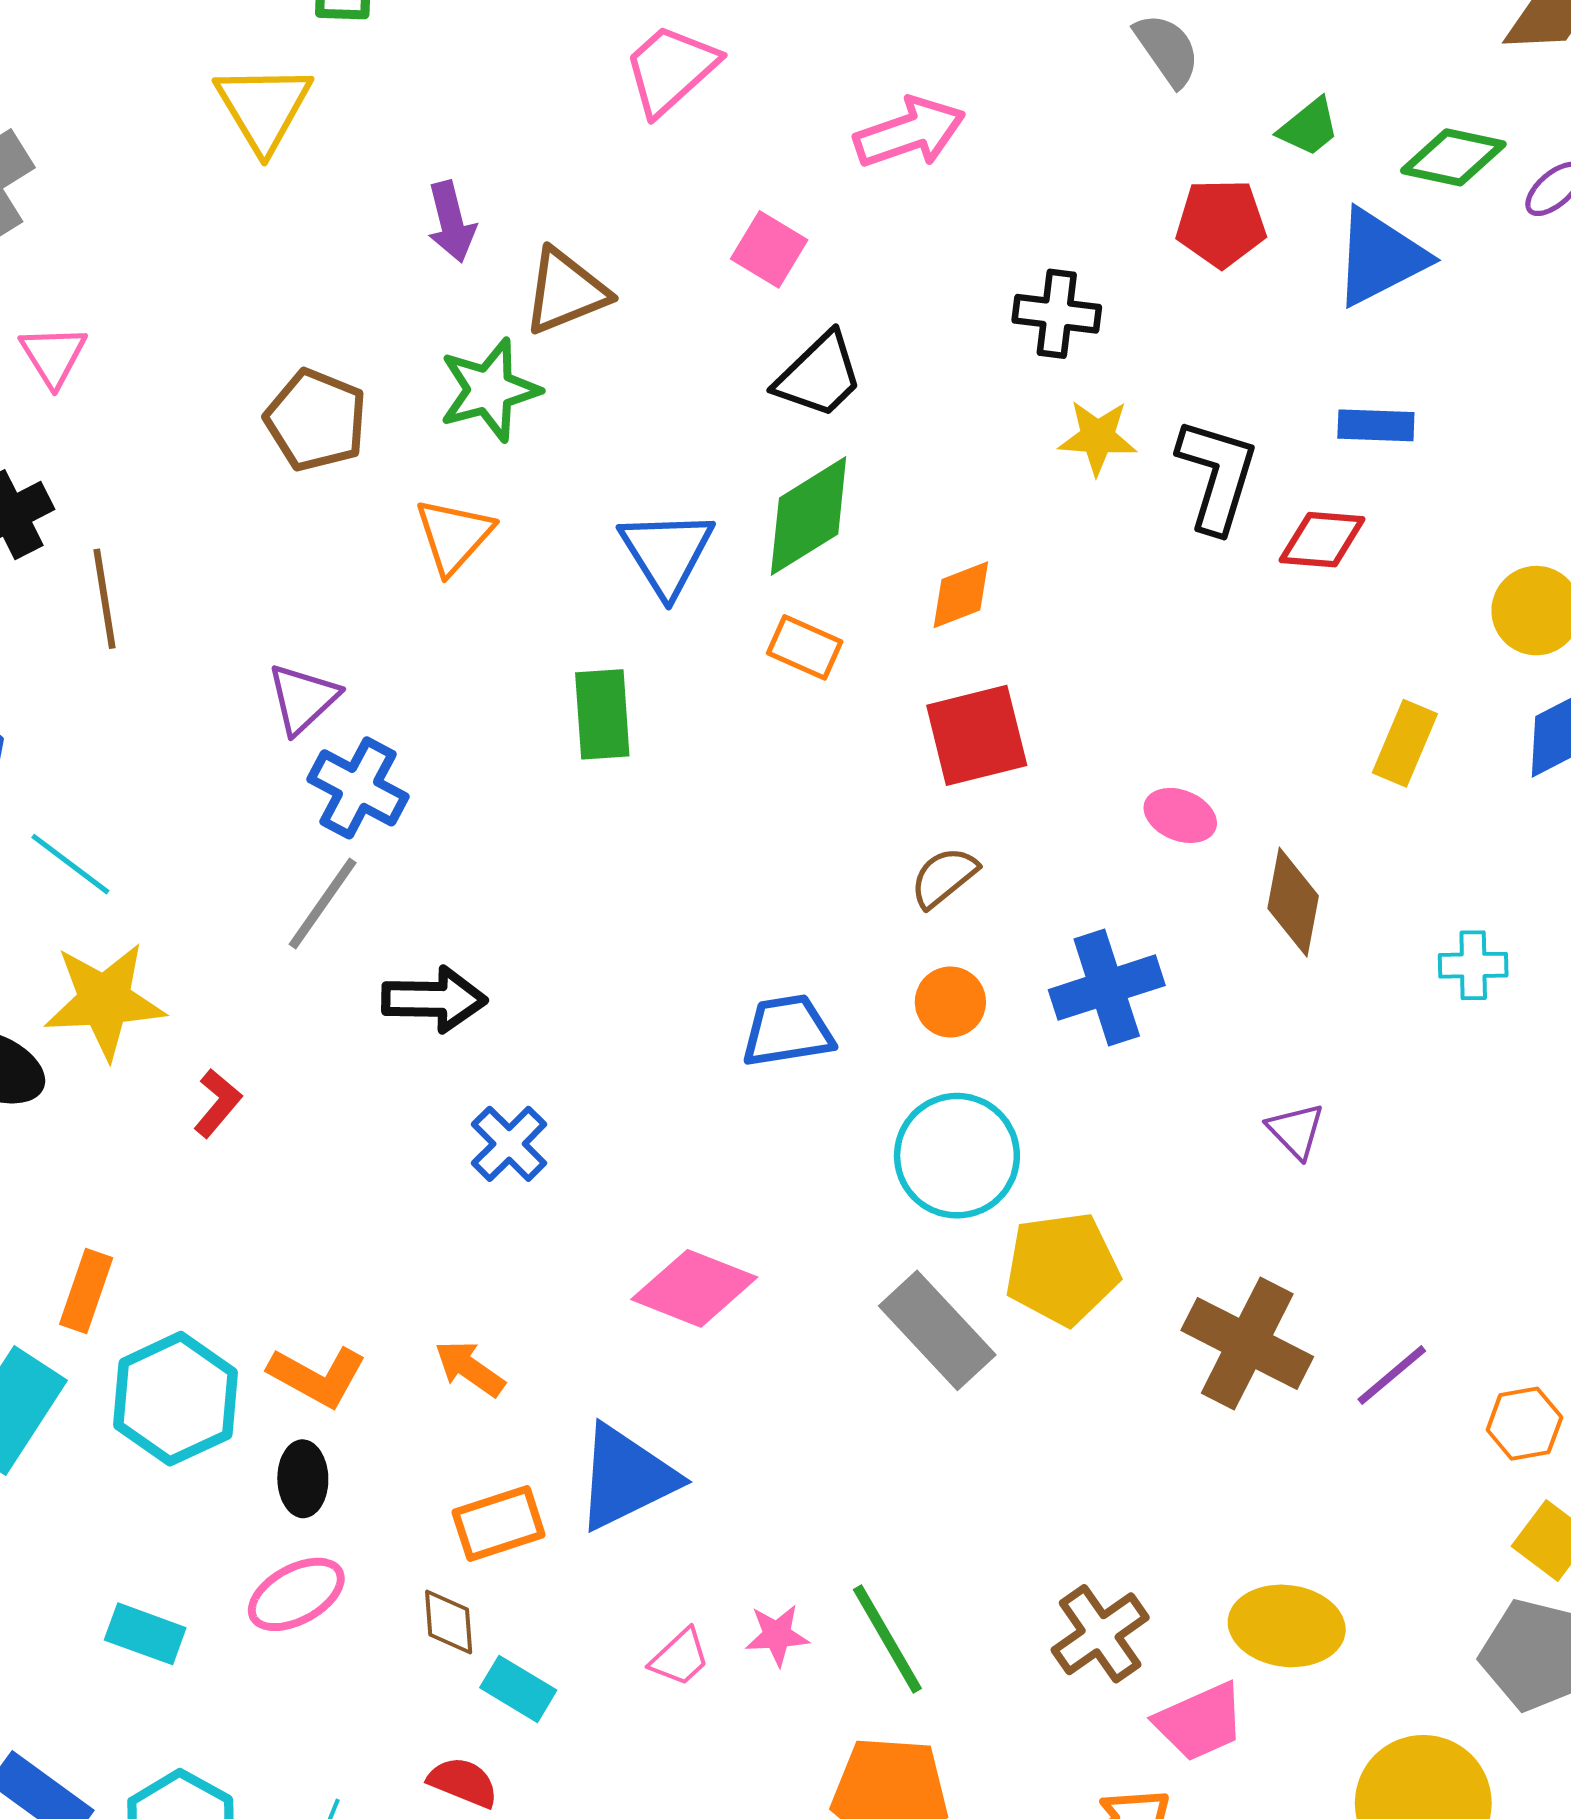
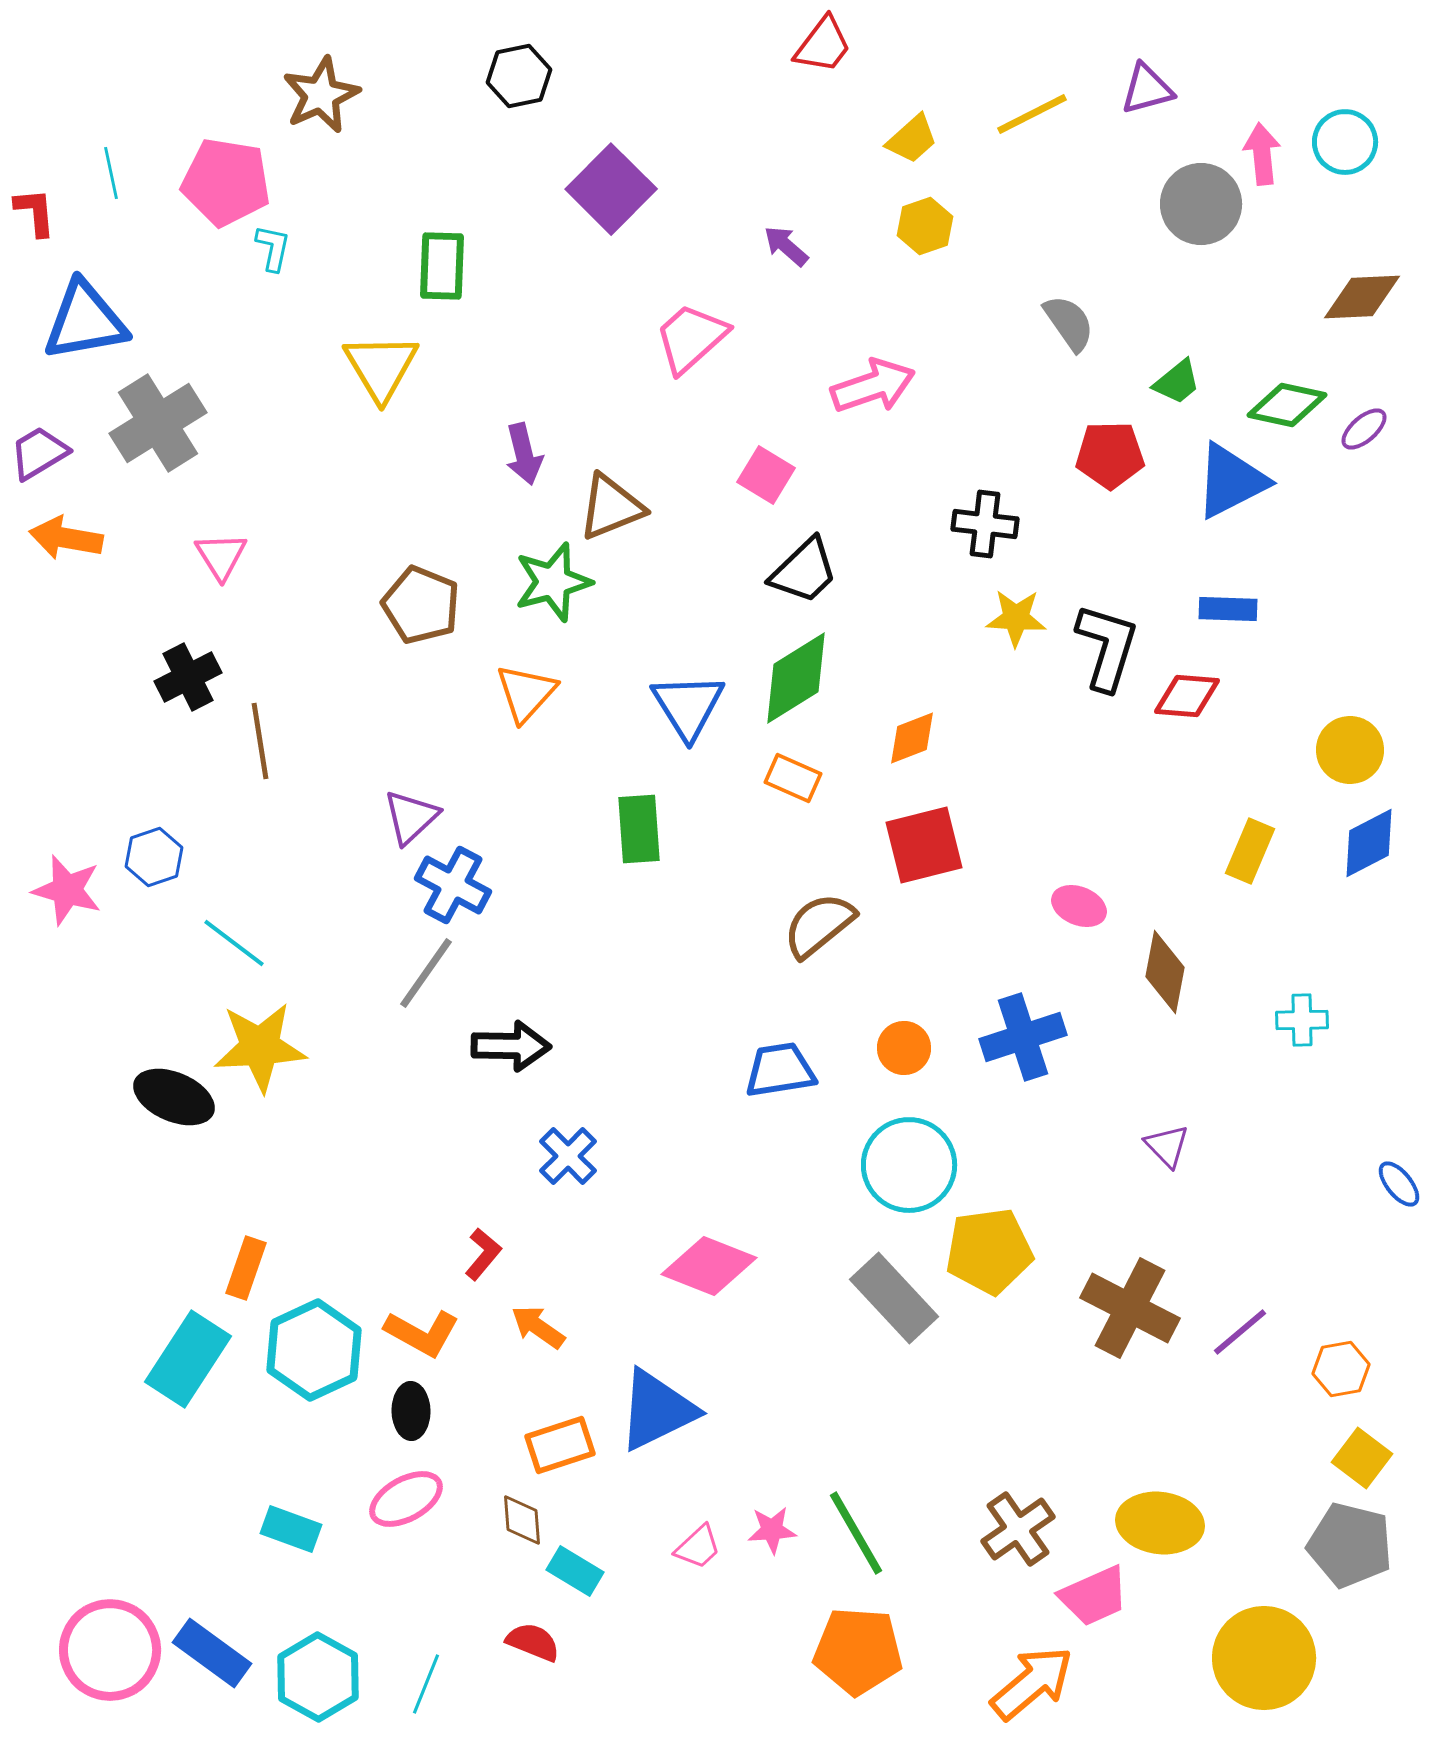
brown semicircle: (944, 877) -> (819, 925), moved, size x1.4
red L-shape: (217, 1103) -> (483, 1254), moved

